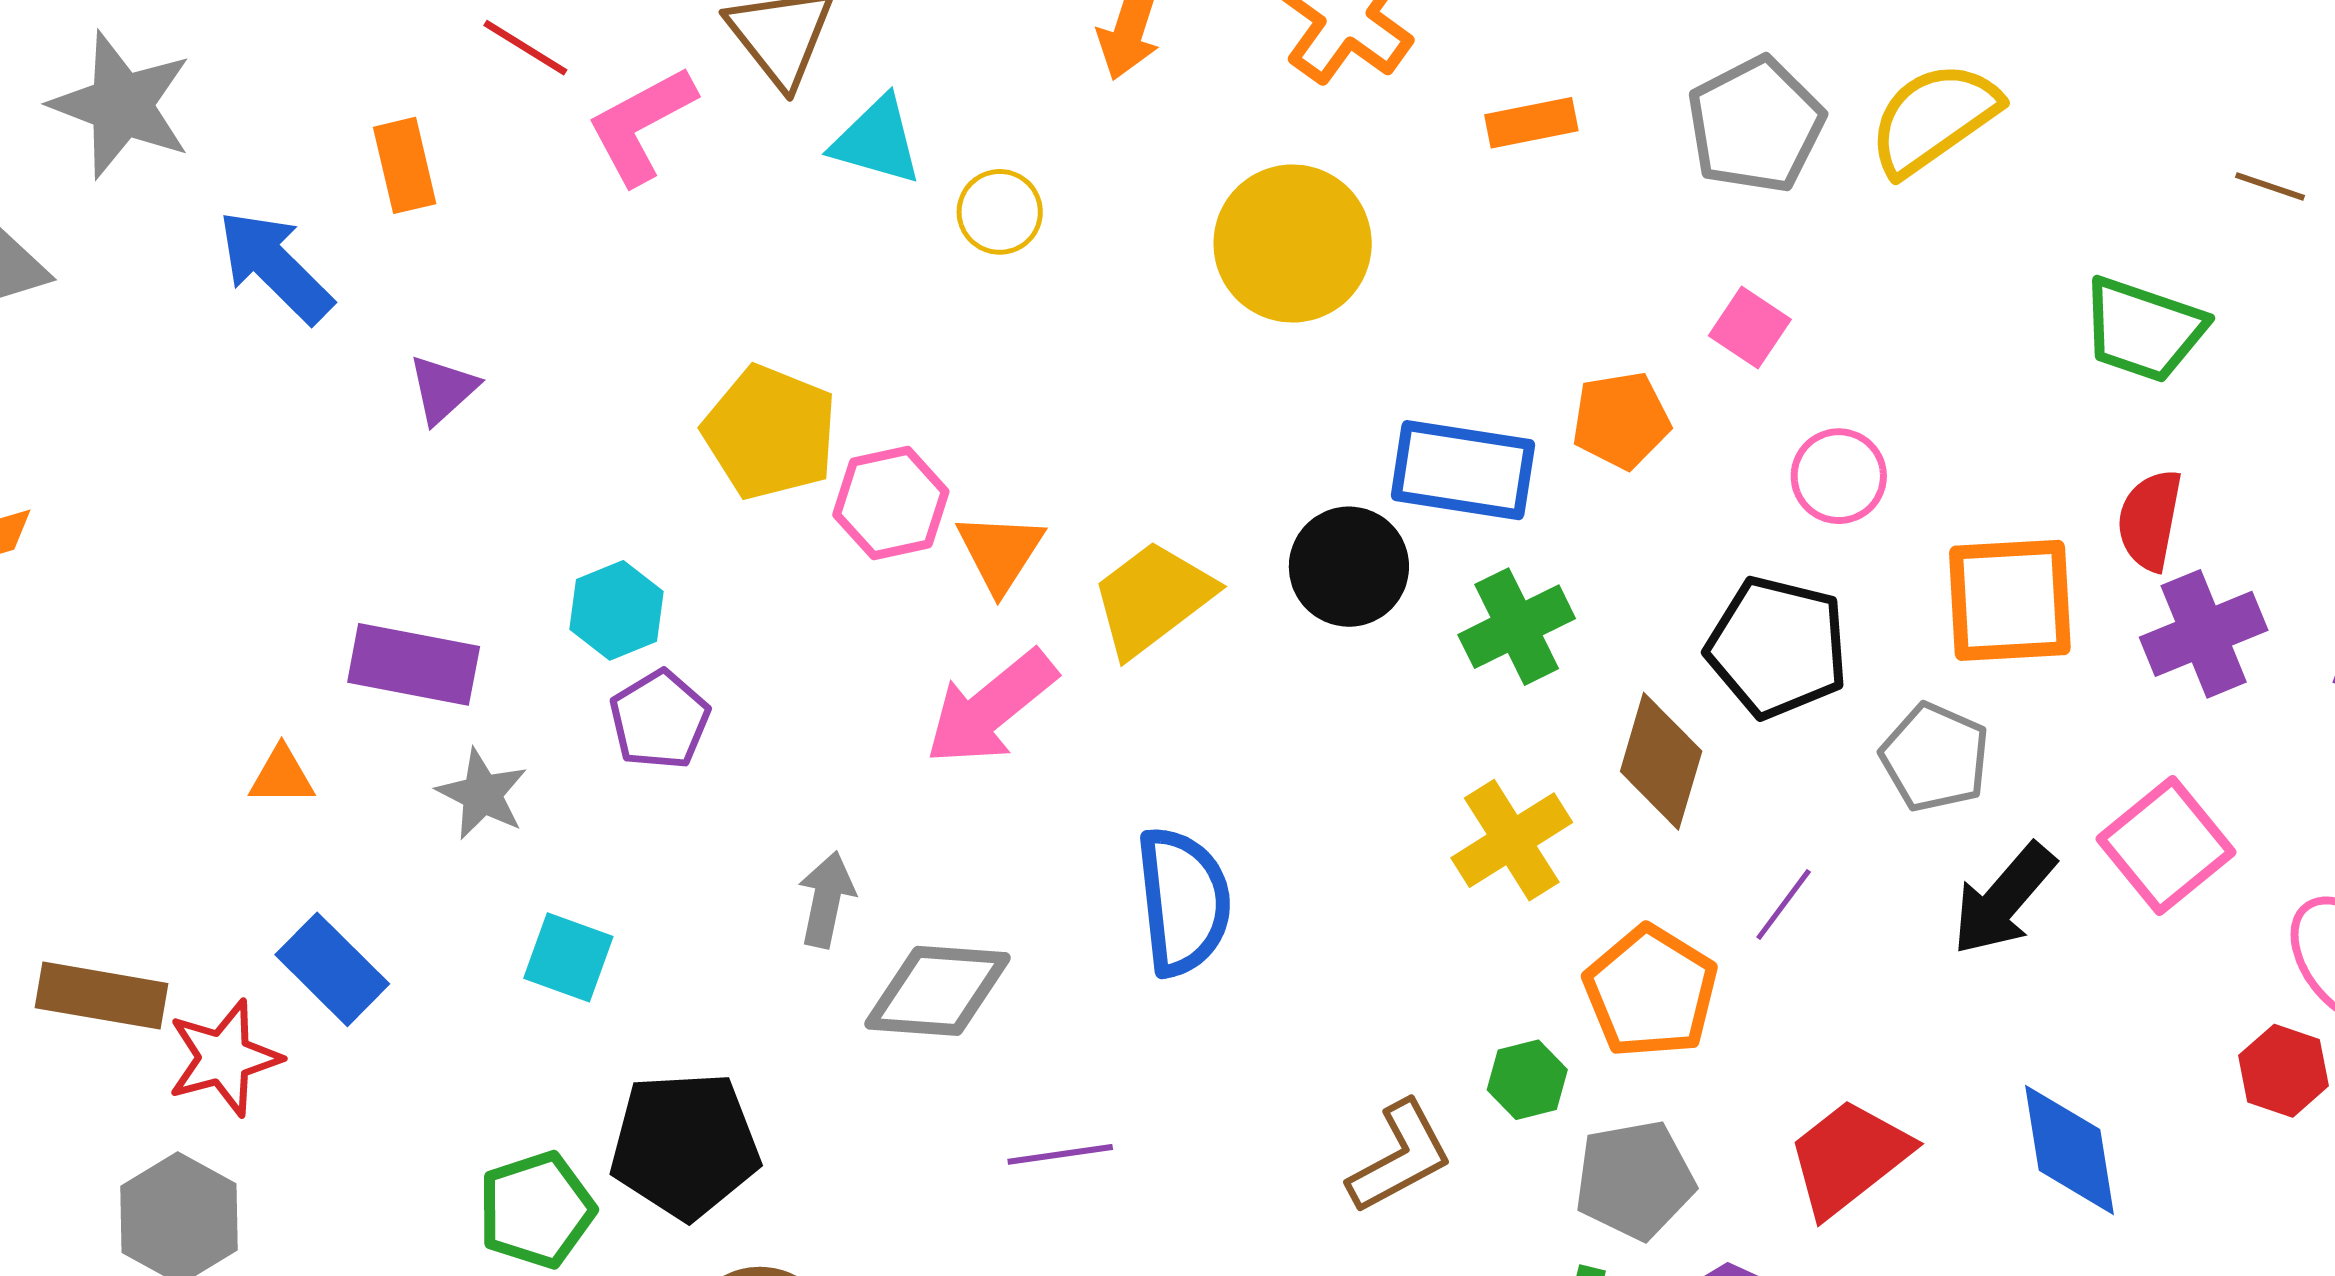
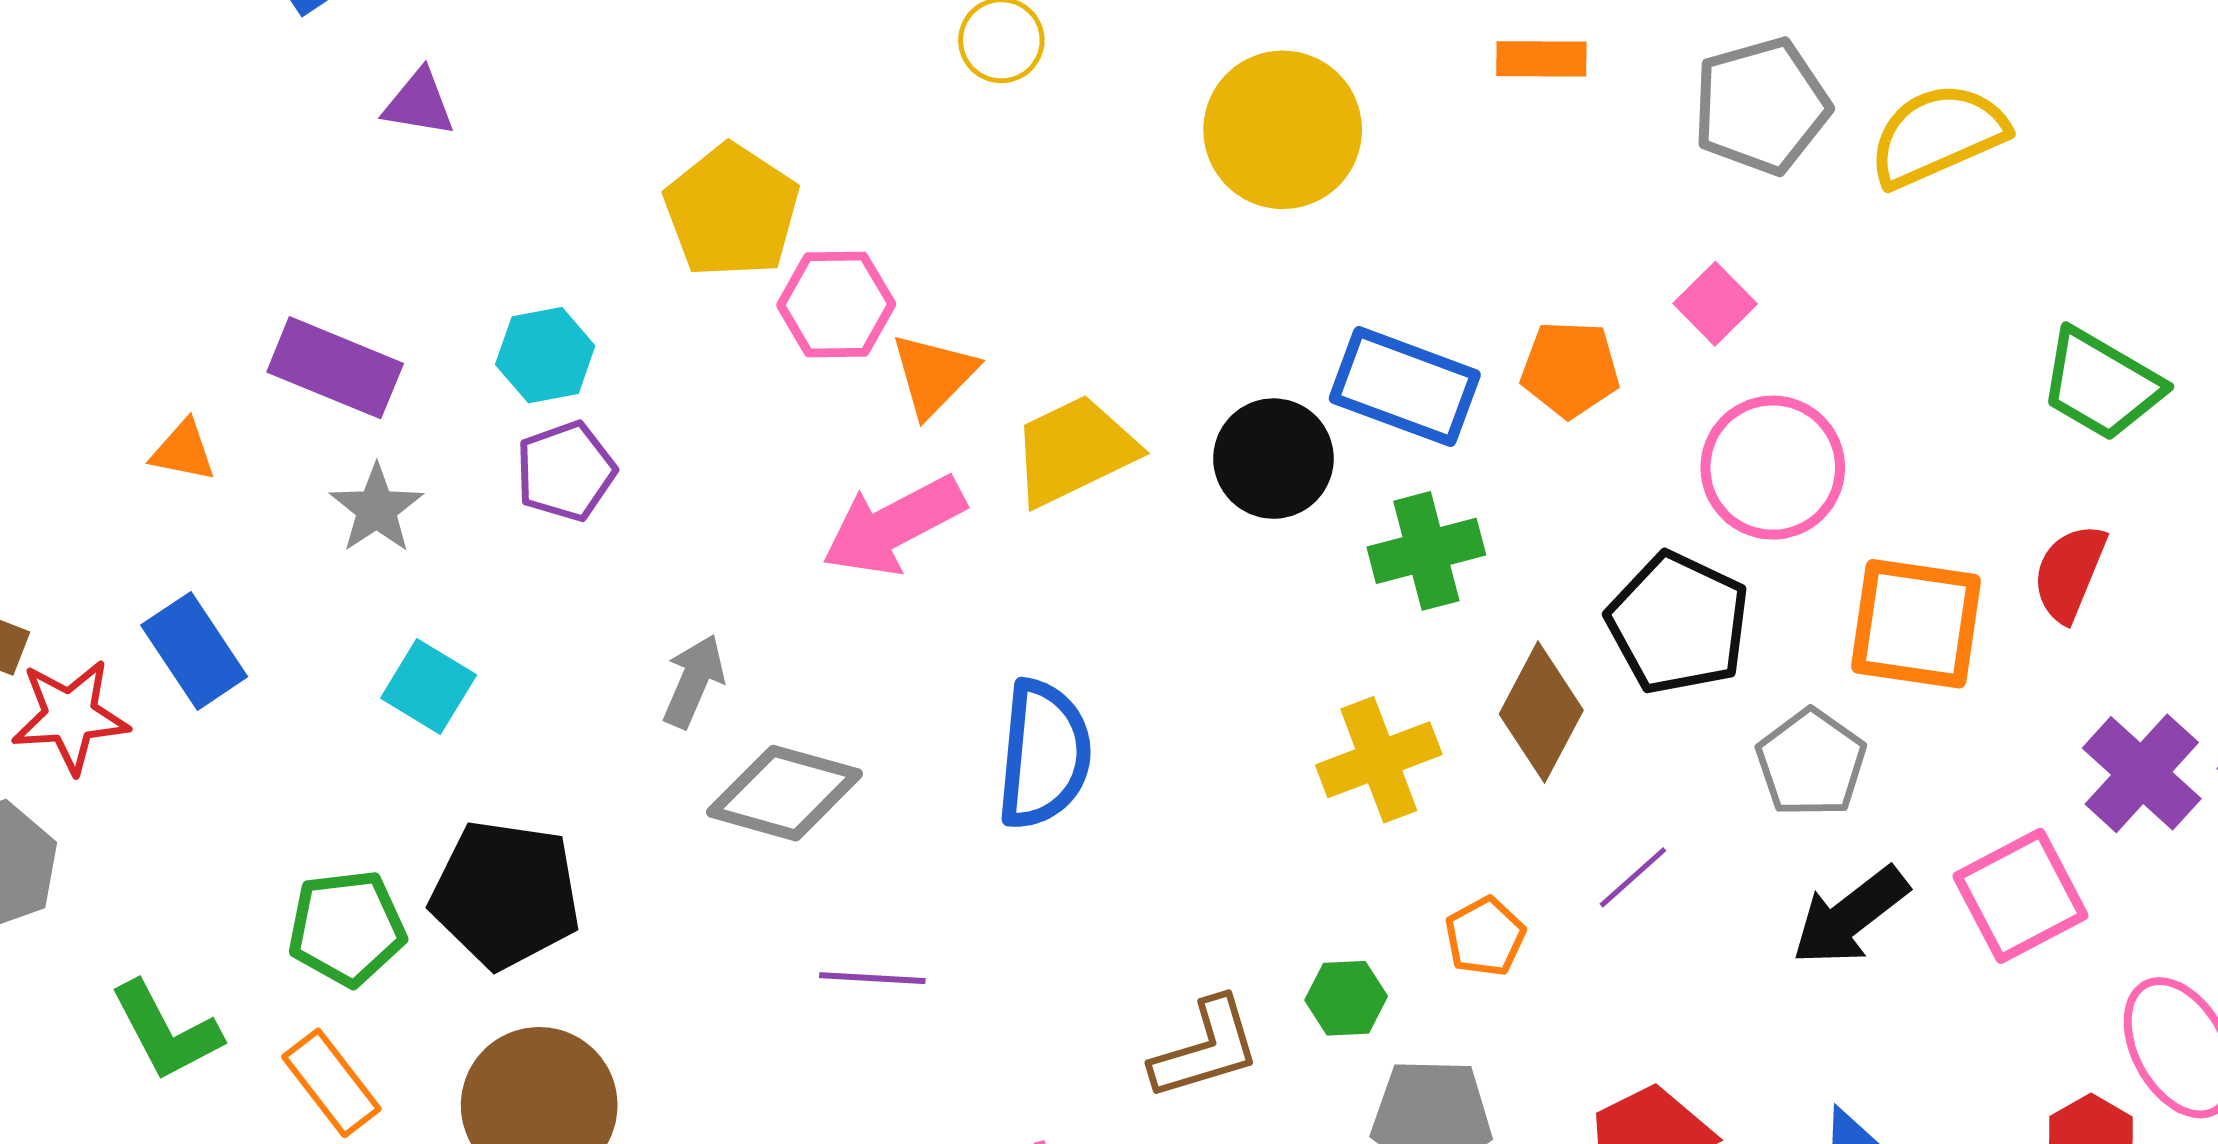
purple triangle: (443, 389) -> (419, 103), turned 40
pink circle: (1839, 476) -> (1773, 468), size x1.5
purple cross: (2204, 634) -> (2142, 773), moved, turned -37
orange pentagon: (1651, 992) -> (1485, 937), size x0.6

